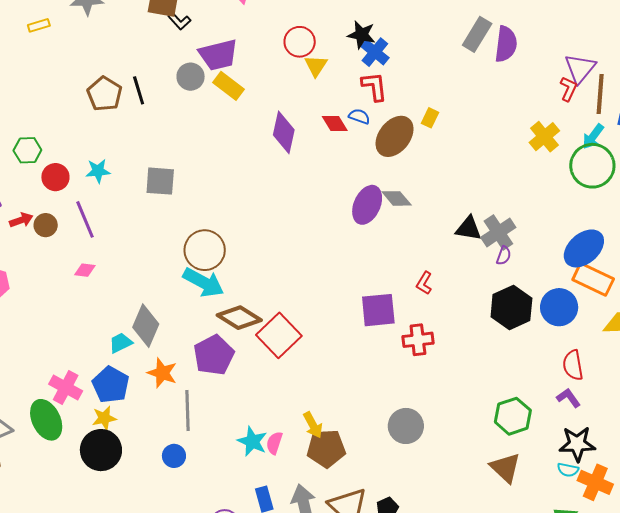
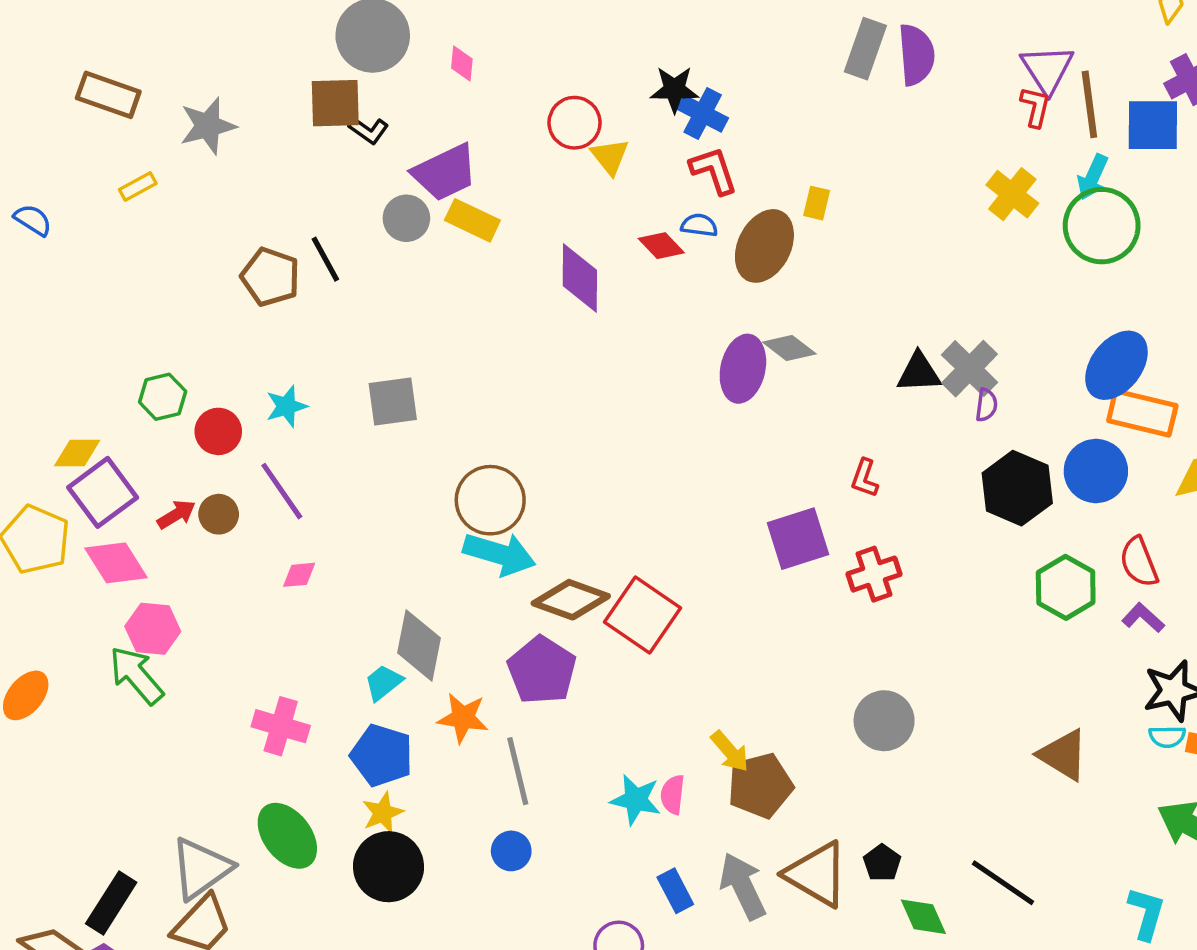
pink cross: (66, 387) -> (281, 726), moved
green hexagon: (513, 416) -> (1066, 587), moved

